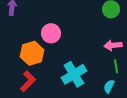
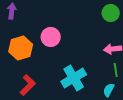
orange hexagon: (32, 53) -> (21, 48), moved

